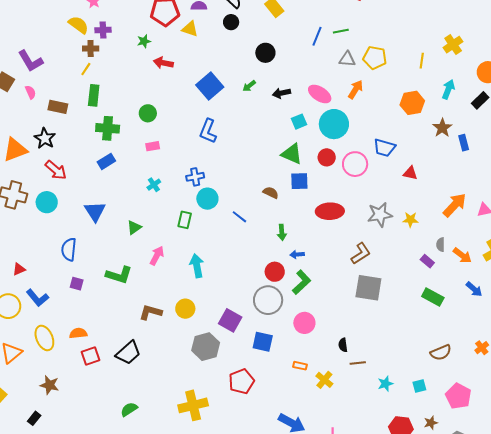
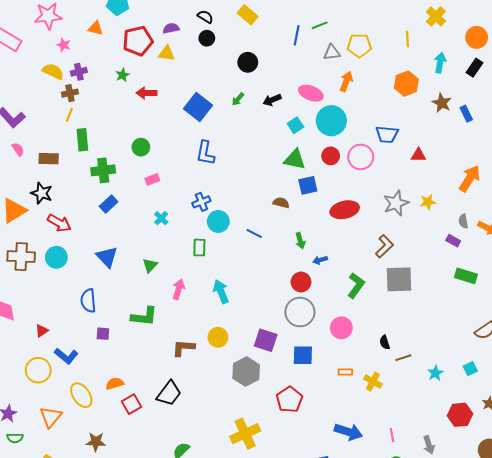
green L-shape: (302, 282) -> (356, 285), moved

